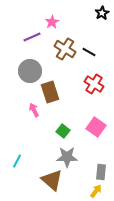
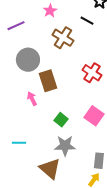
purple line: (32, 37) -> (16, 26), moved
black line: (89, 52) -> (87, 21), moved
cyan line: (17, 161) -> (19, 143), moved, turned 64

